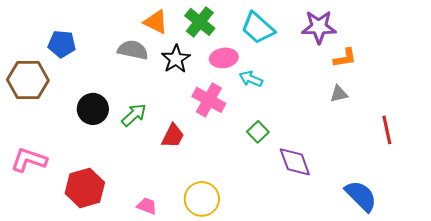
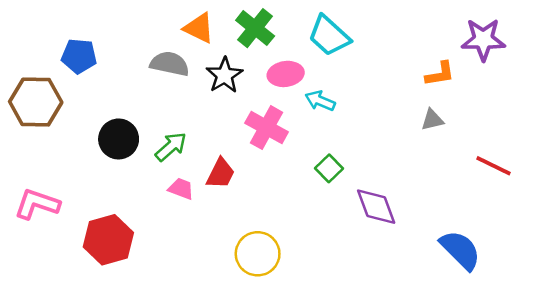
purple star: (319, 27) -> (483, 40), moved
red line: (387, 130) -> (494, 166), turned -52
pink trapezoid: (147, 206) -> (181, 189), moved

